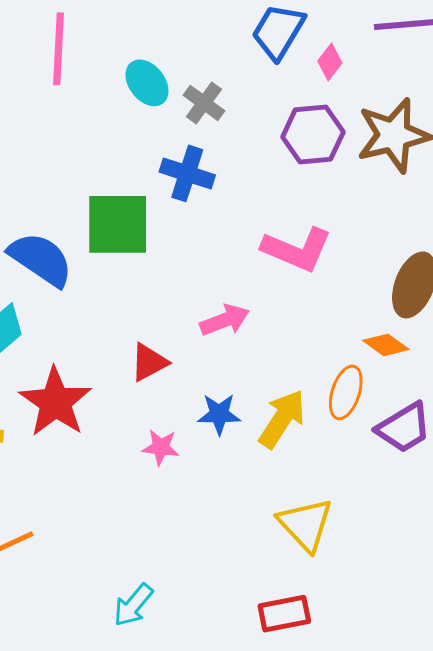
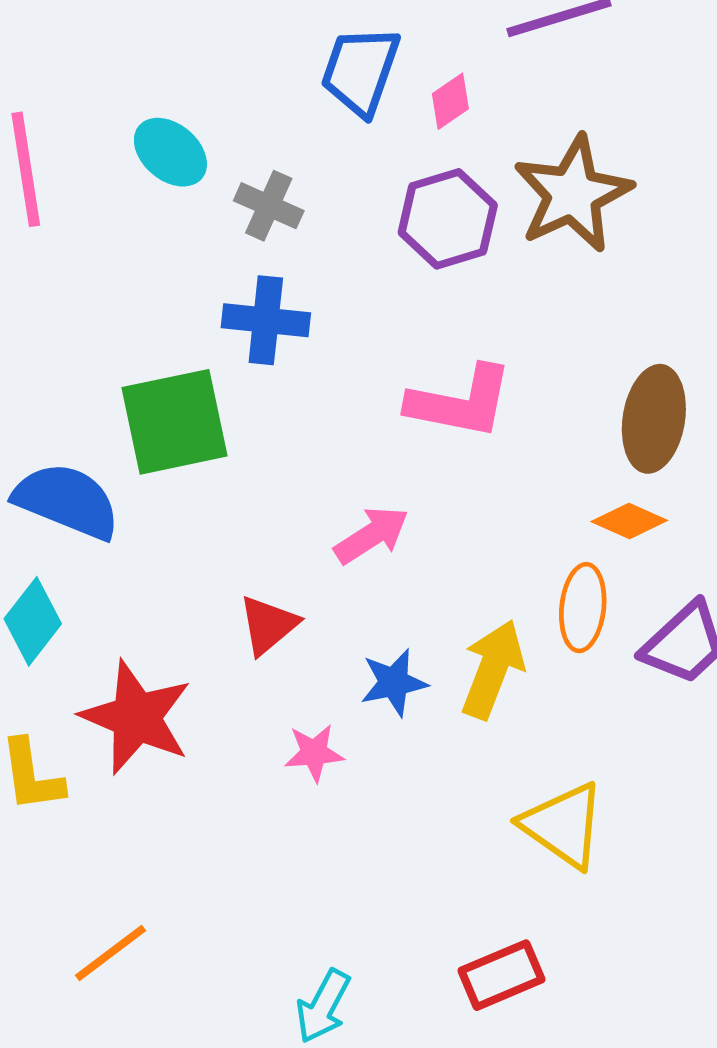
pink diamond: (330, 62) -> (450, 101), turned 30
cyan ellipse: (147, 83) -> (170, 152), moved
red rectangle: (284, 614) -> (501, 975), moved

